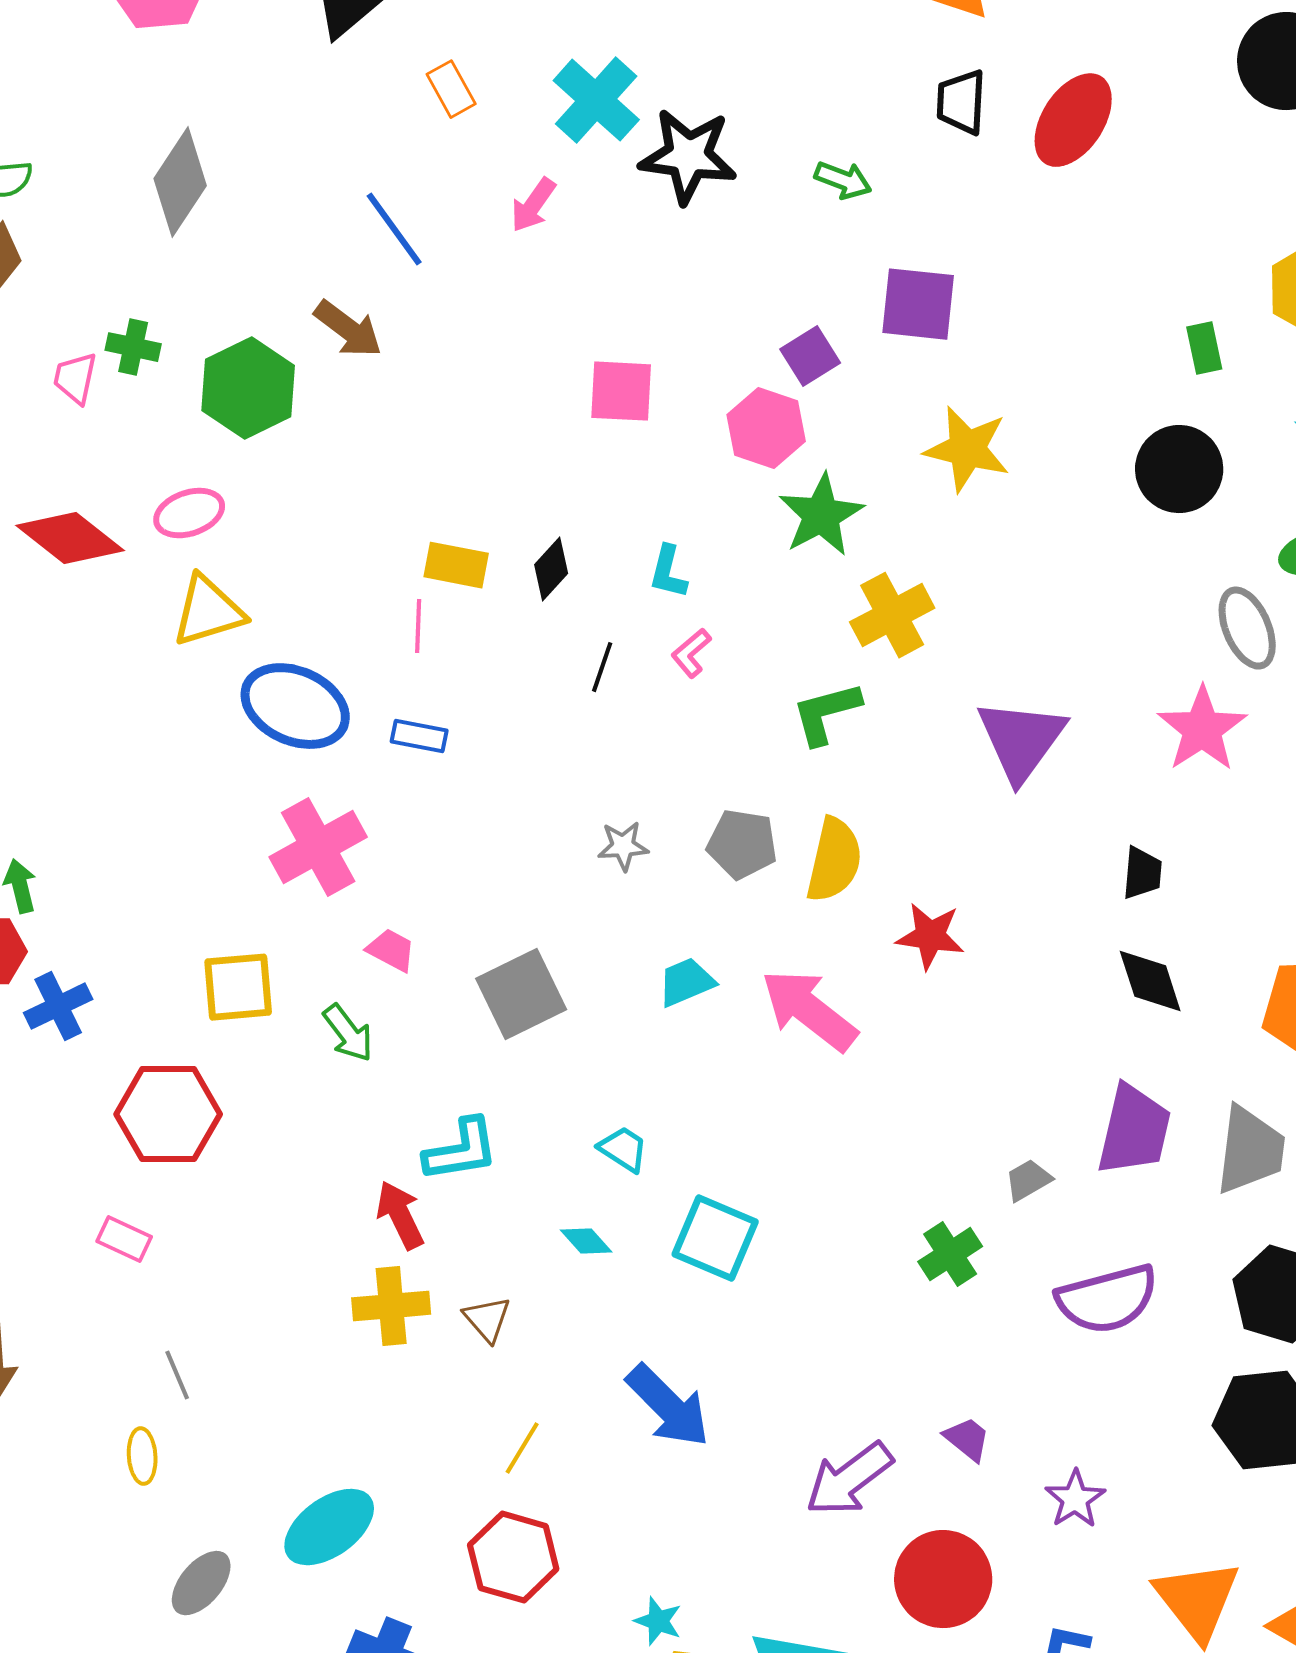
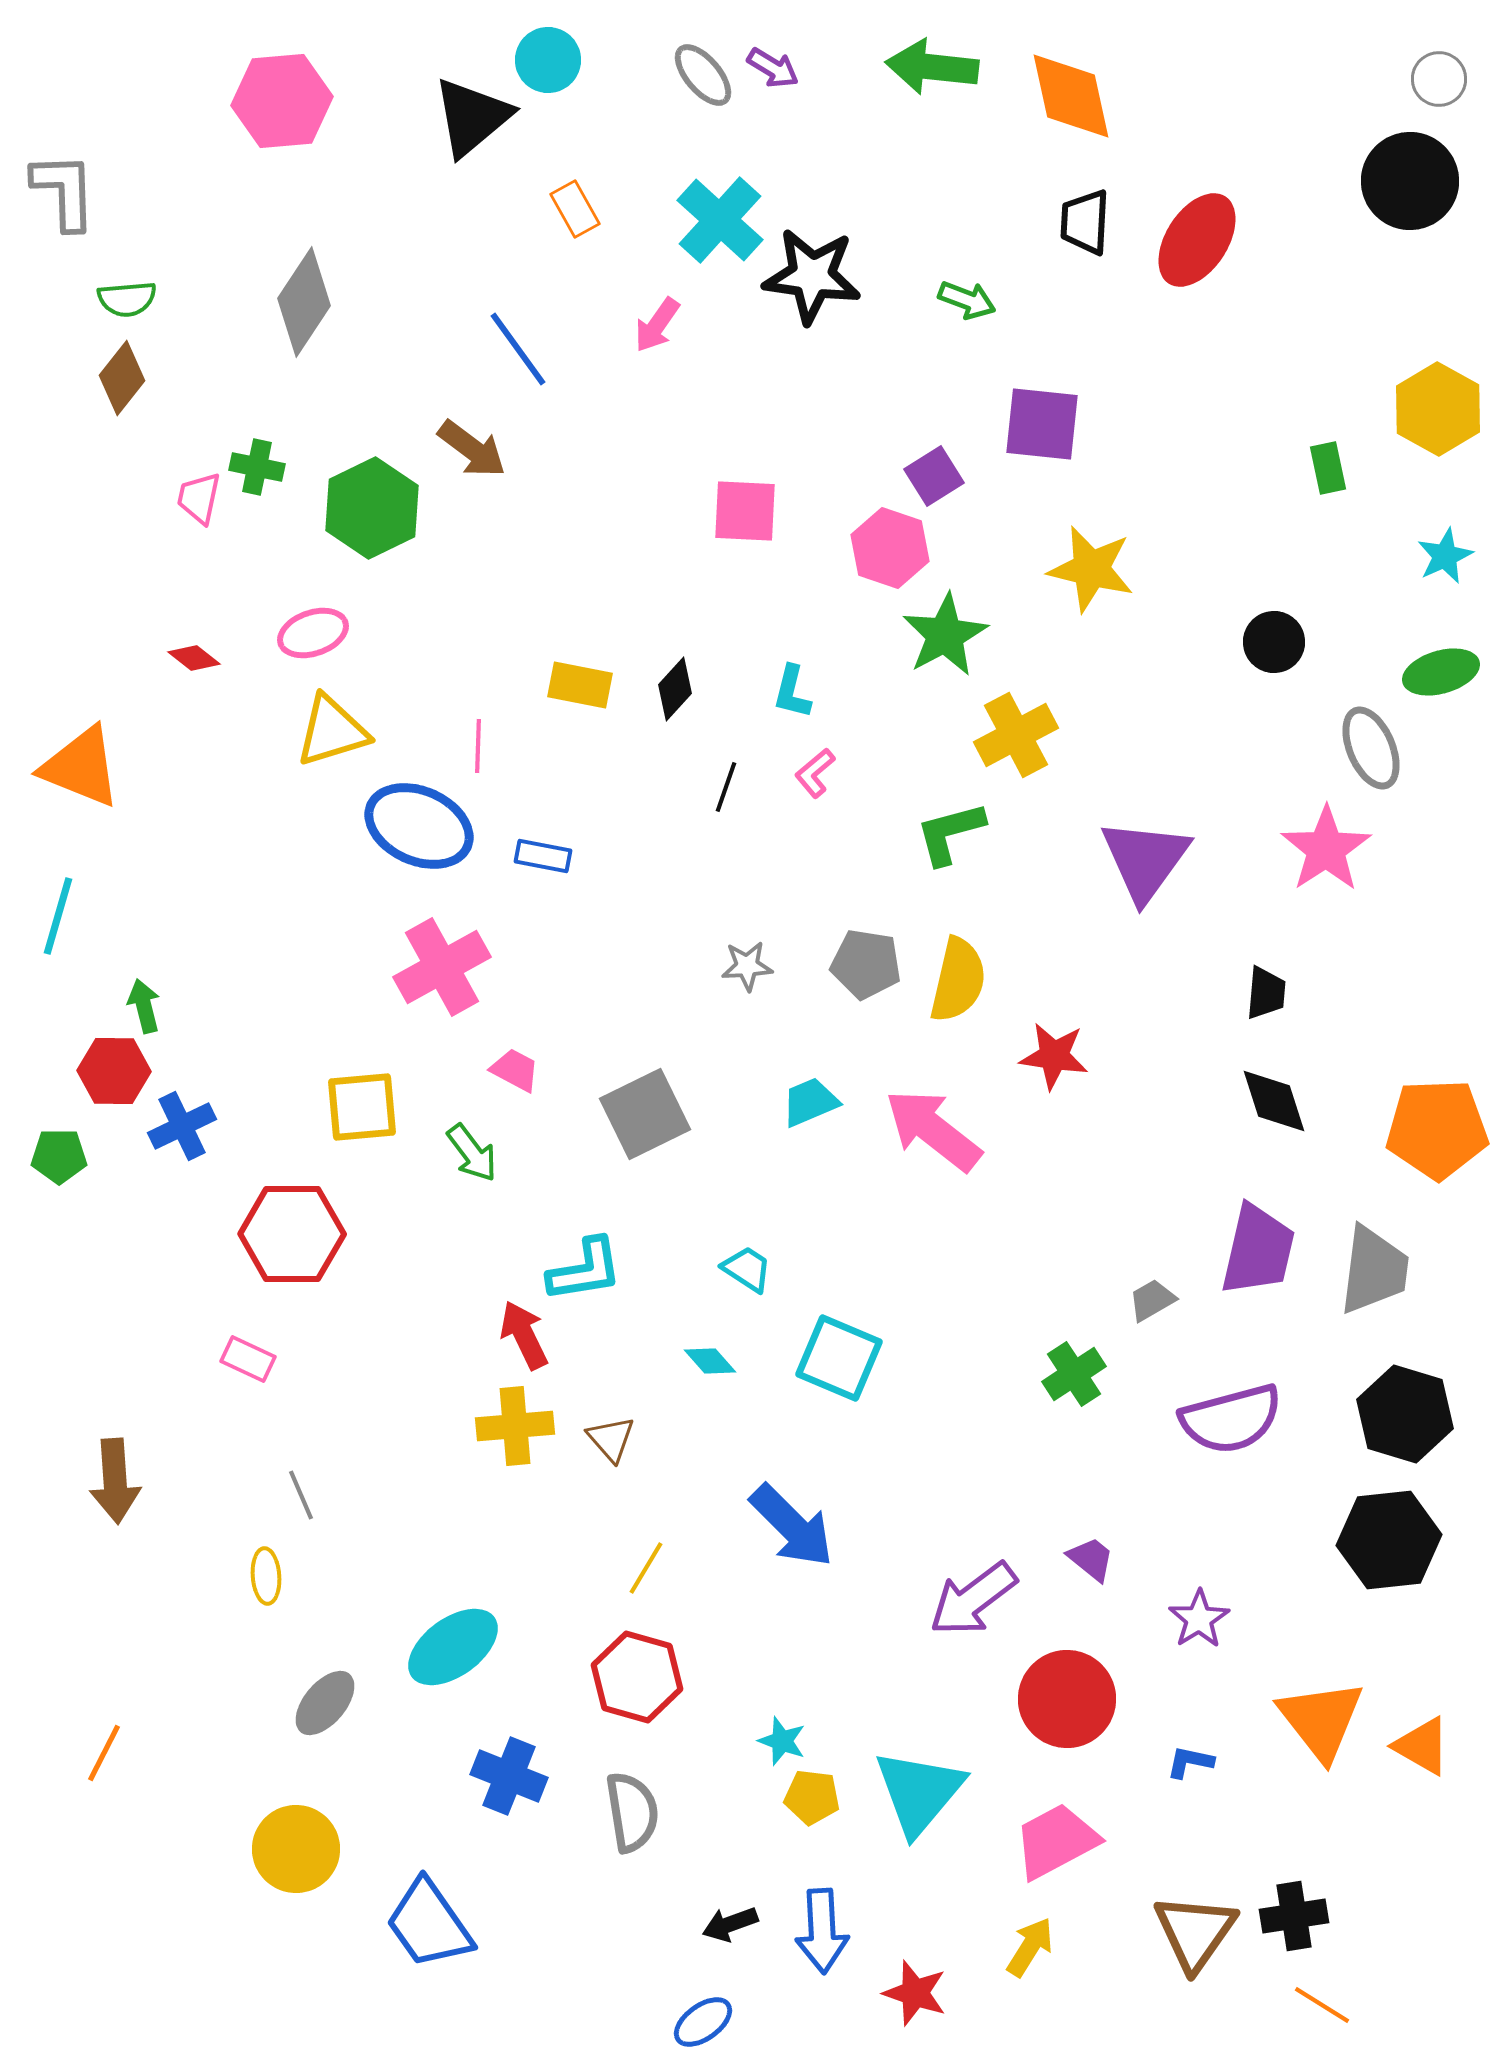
black circle: (1179, 469) -> (1274, 642), moved, size x0.7
red diamond: (70, 538) -> (194, 658), size x0.5
pink line: (418, 626) -> (478, 746), moved

